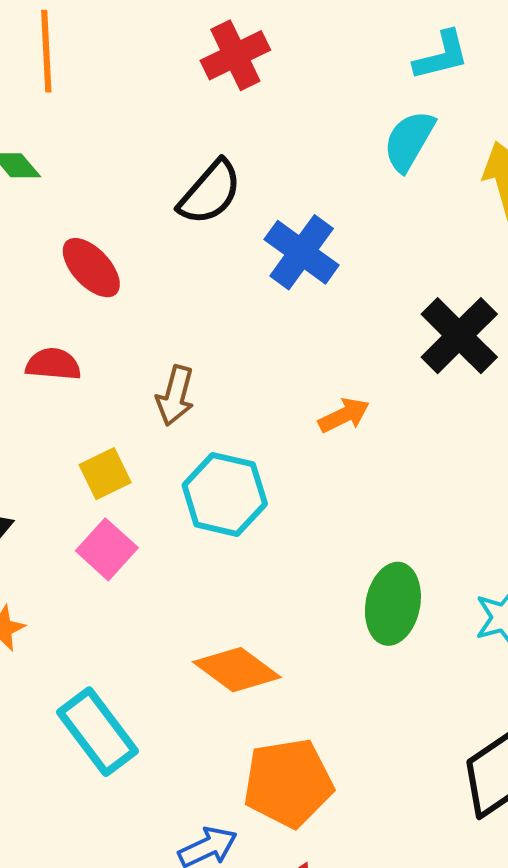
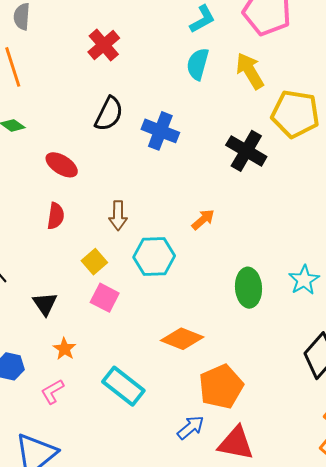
red semicircle: (53, 364) -> (56, 216), turned 108
orange arrow: (344, 415) -> (203, 219), moved

